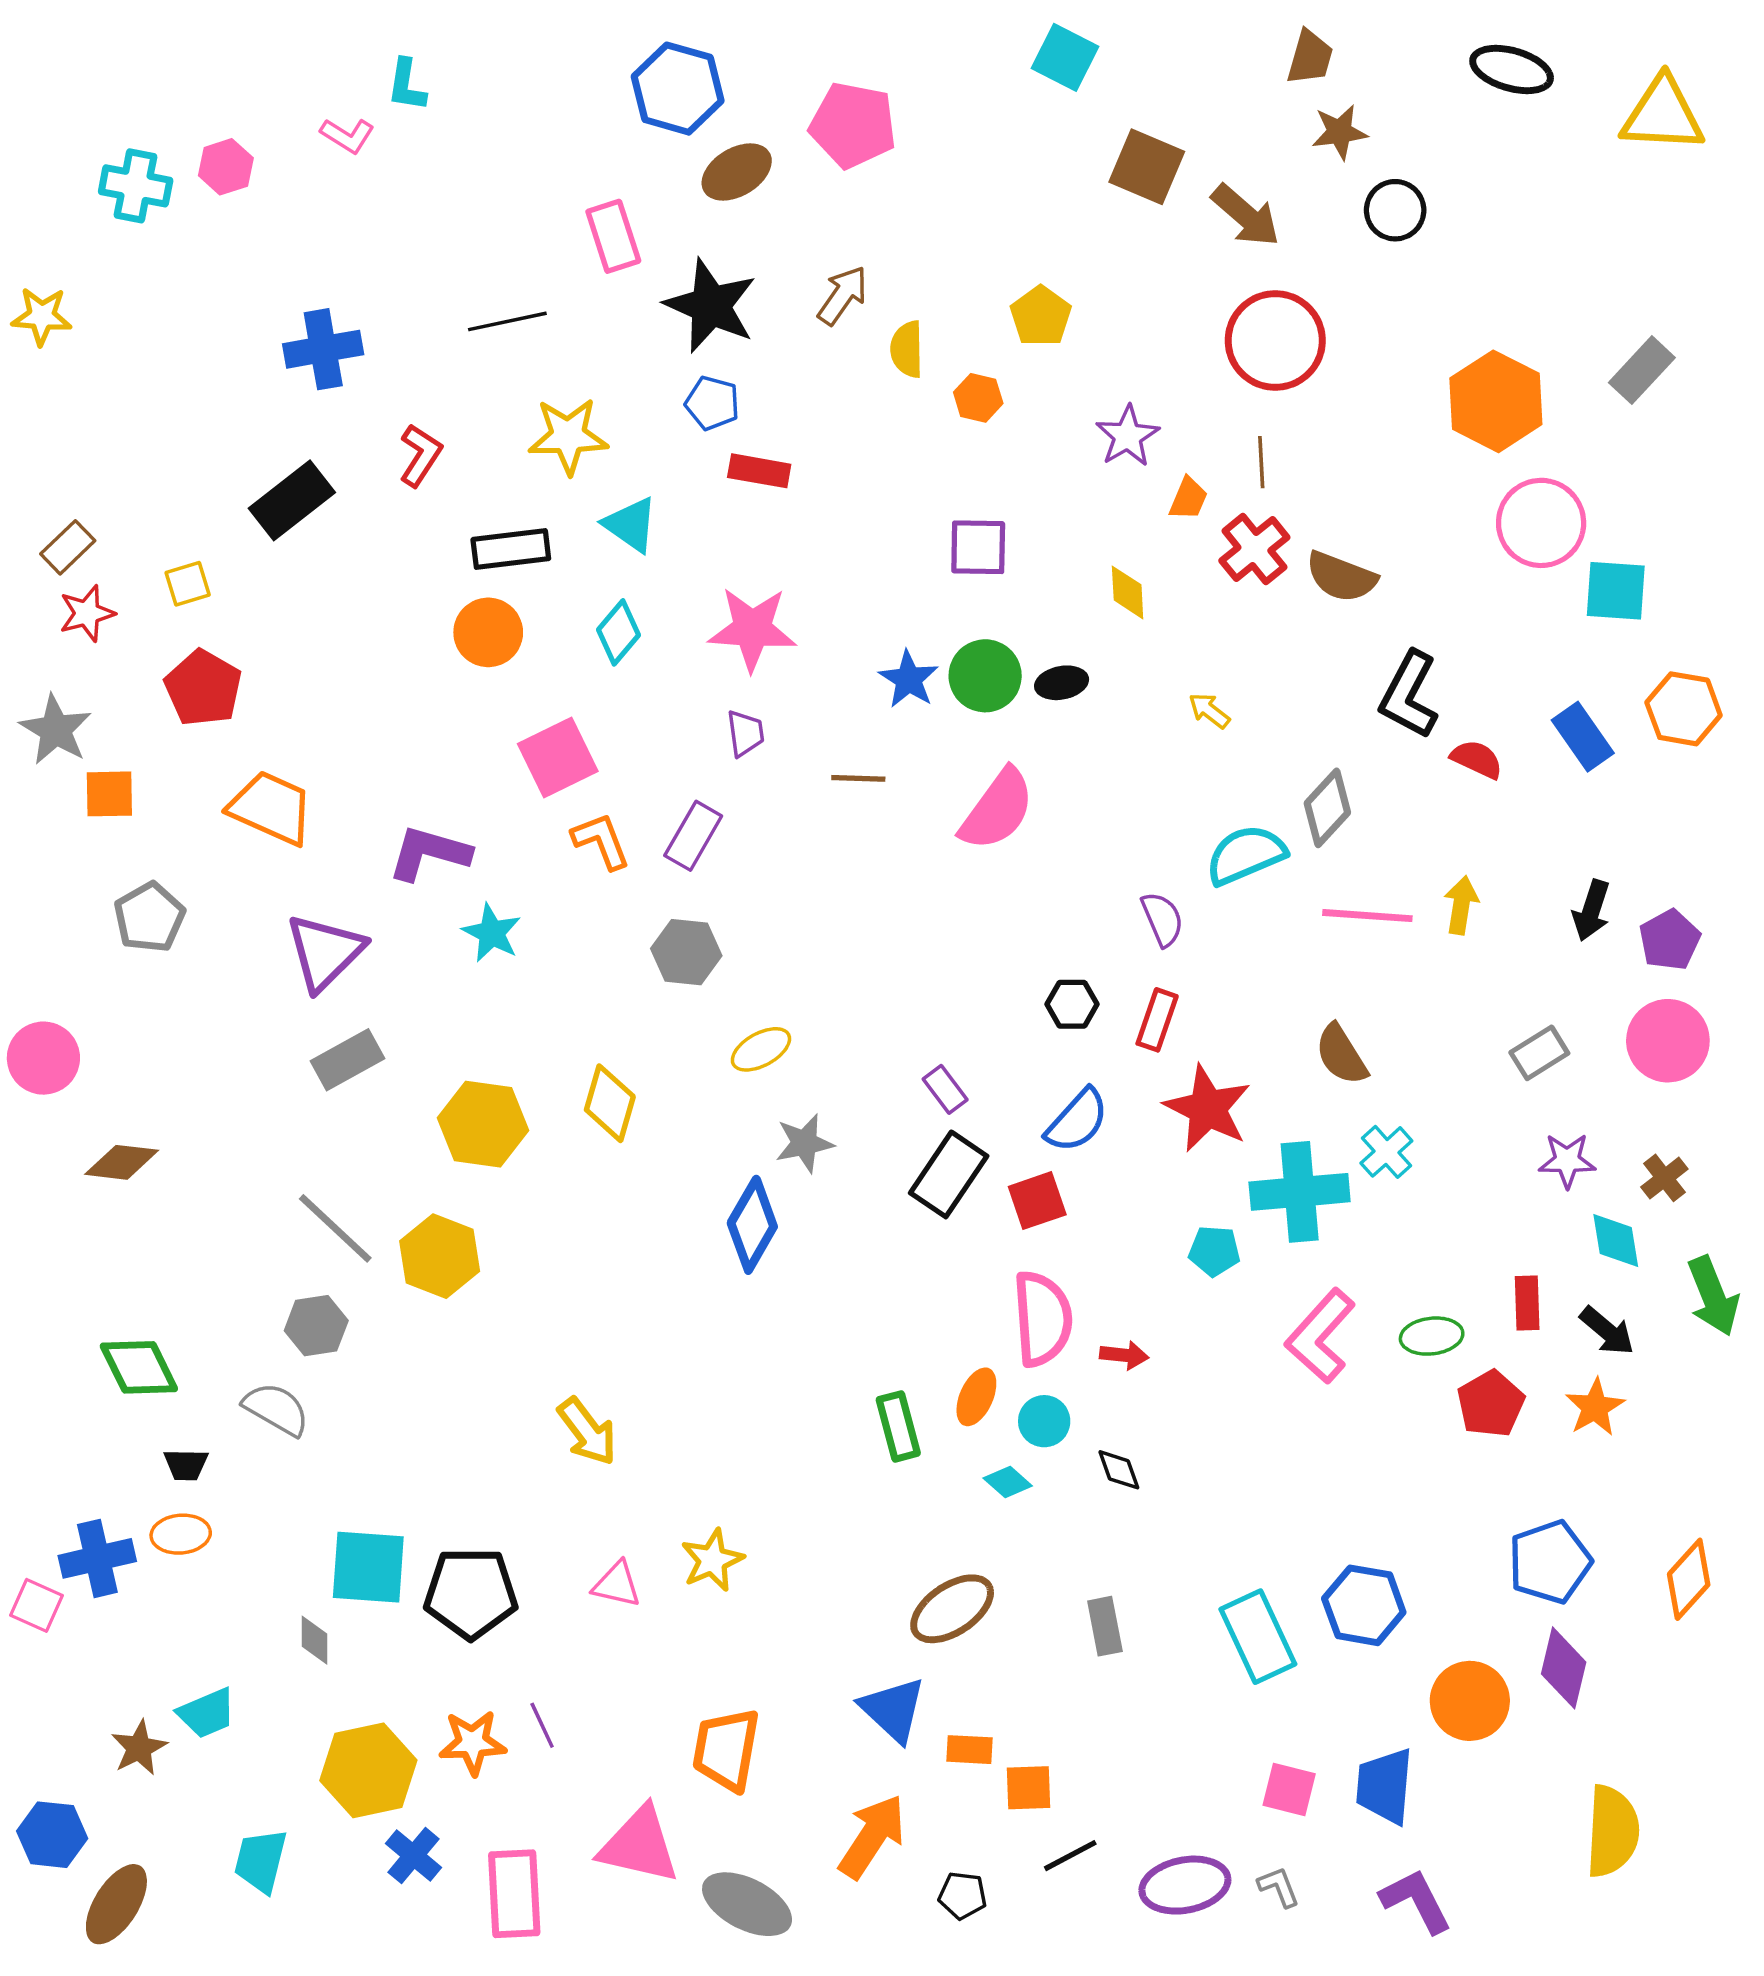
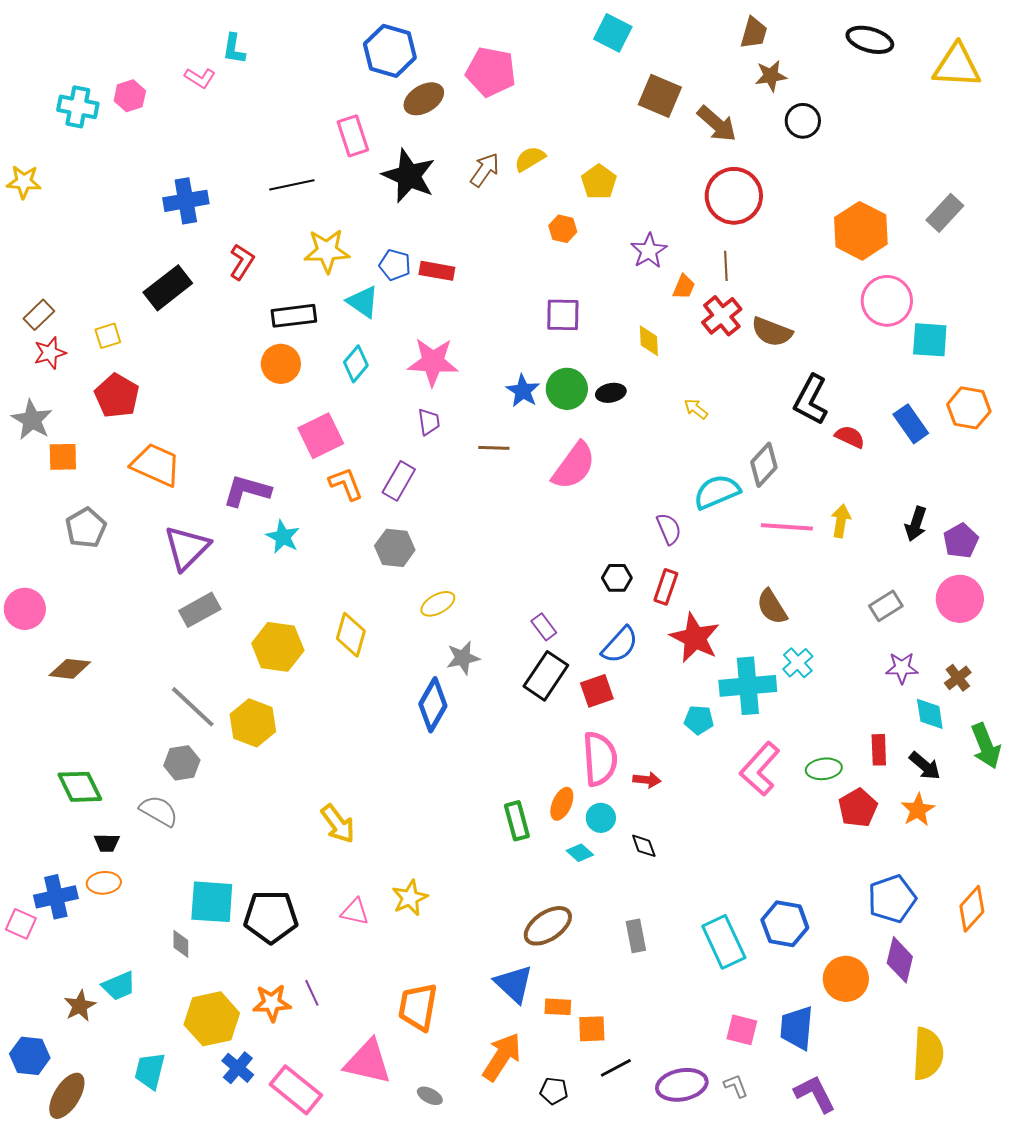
yellow semicircle: (907, 349) -> (530, 159), moved, turned 60
blue pentagon: (712, 403) -> (395, 265), moved
pink rectangle: (514, 1894) -> (296, 1090), turned -48
gray ellipse: (747, 1904) -> (430, 1096), size x0.5

